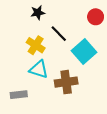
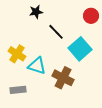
yellow cross: (36, 45) -> (17, 54), moved
brown cross: (66, 82) -> (63, 78), turned 35

